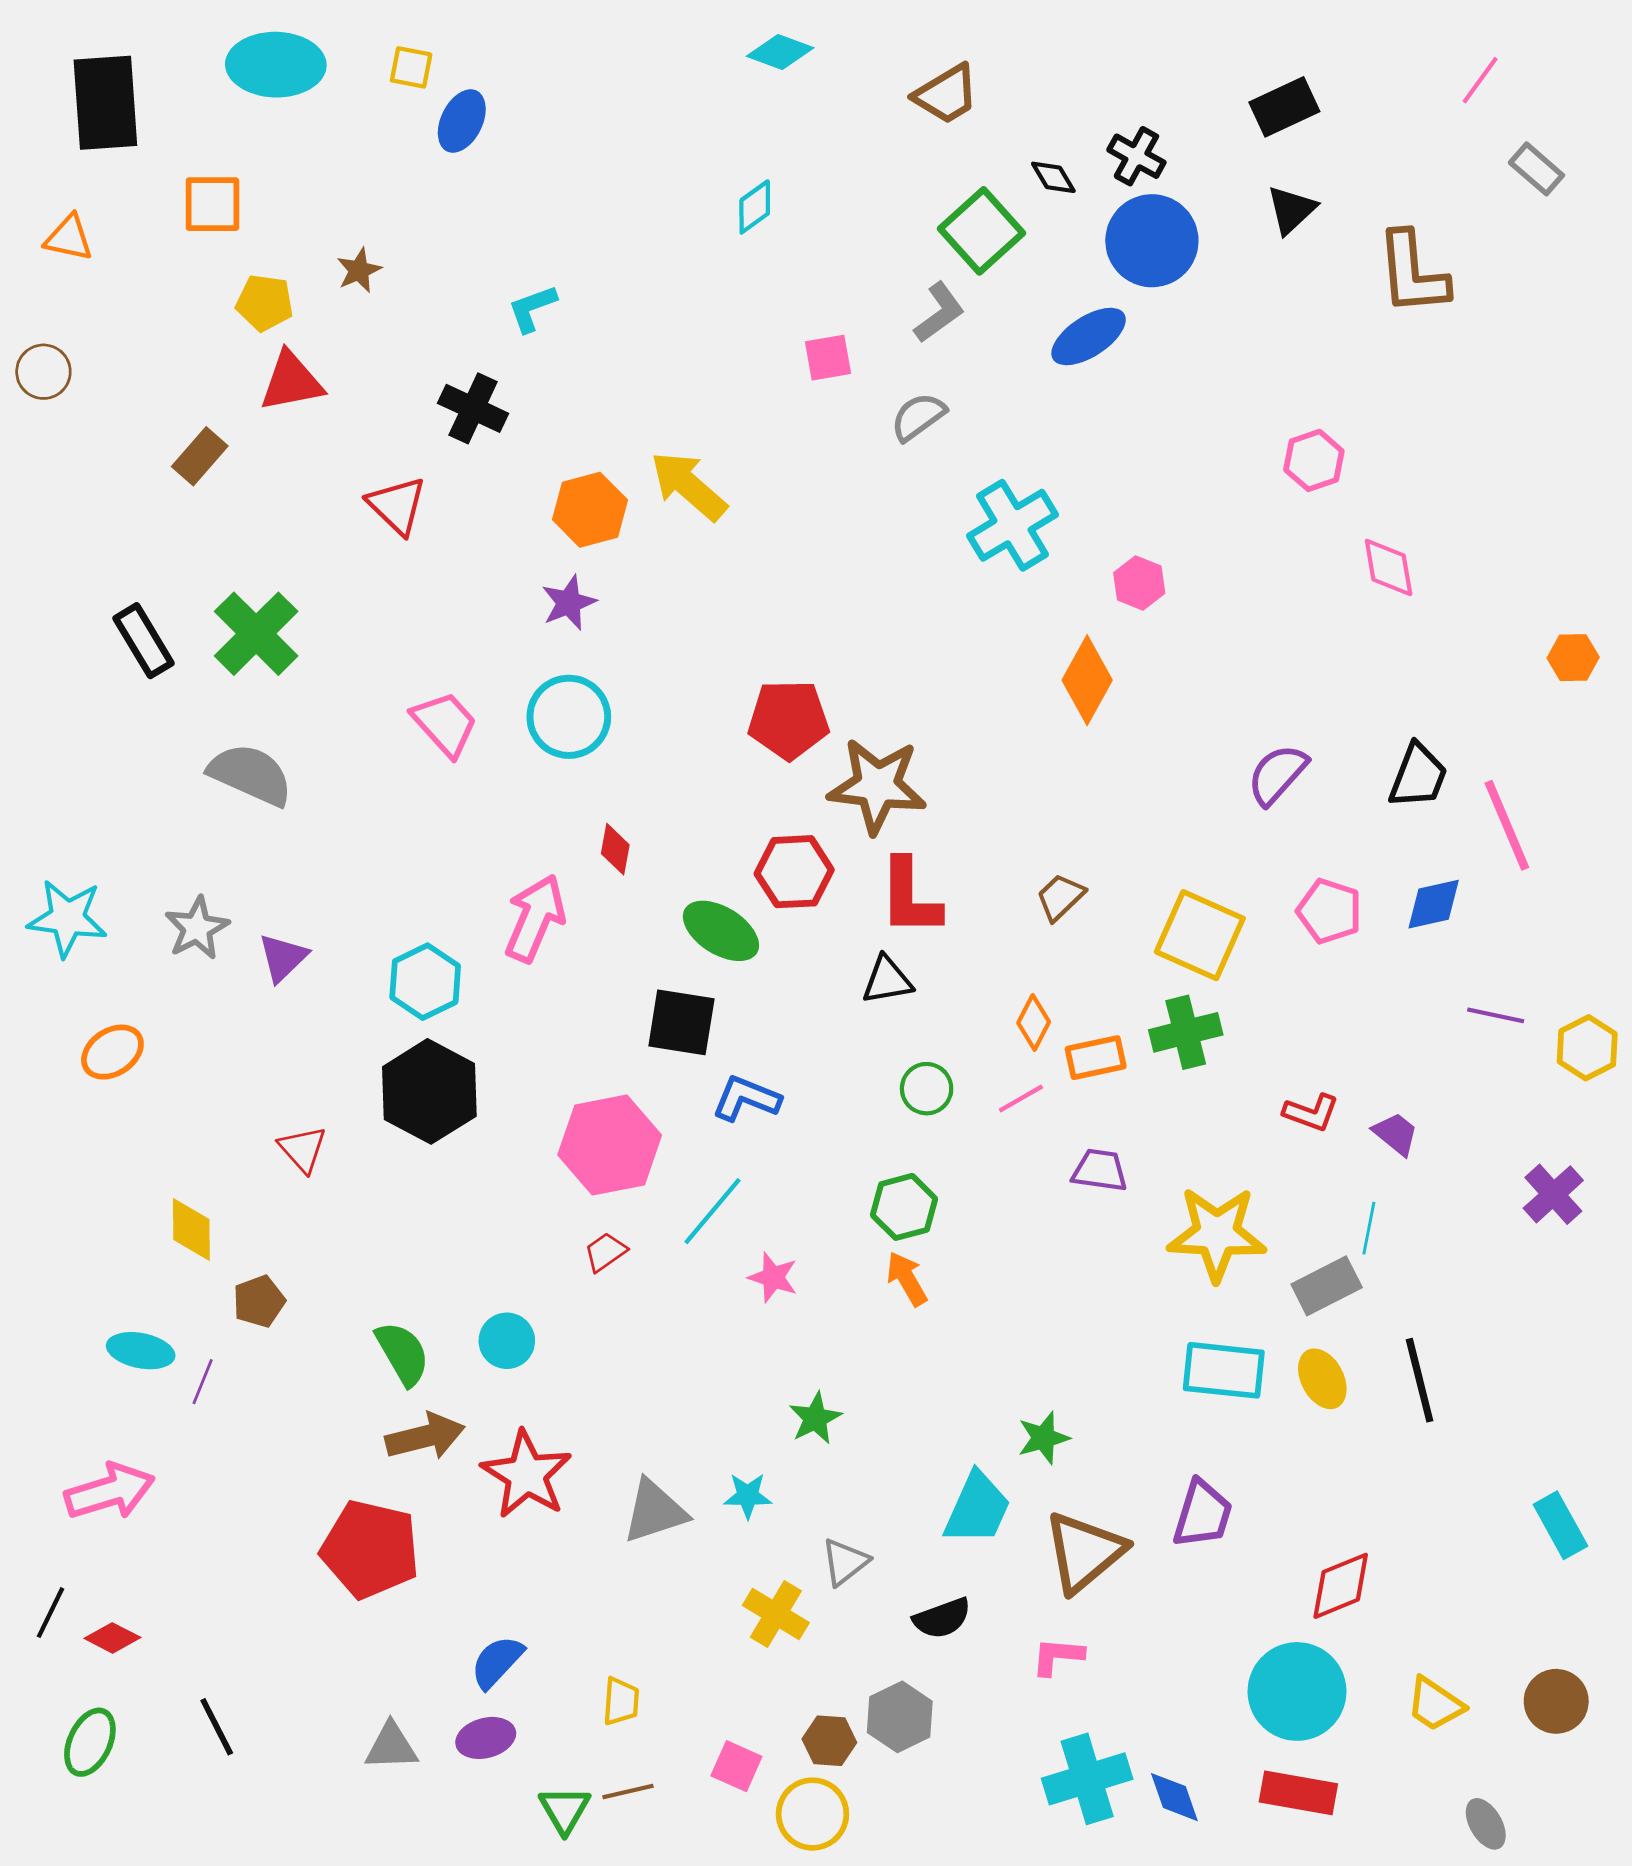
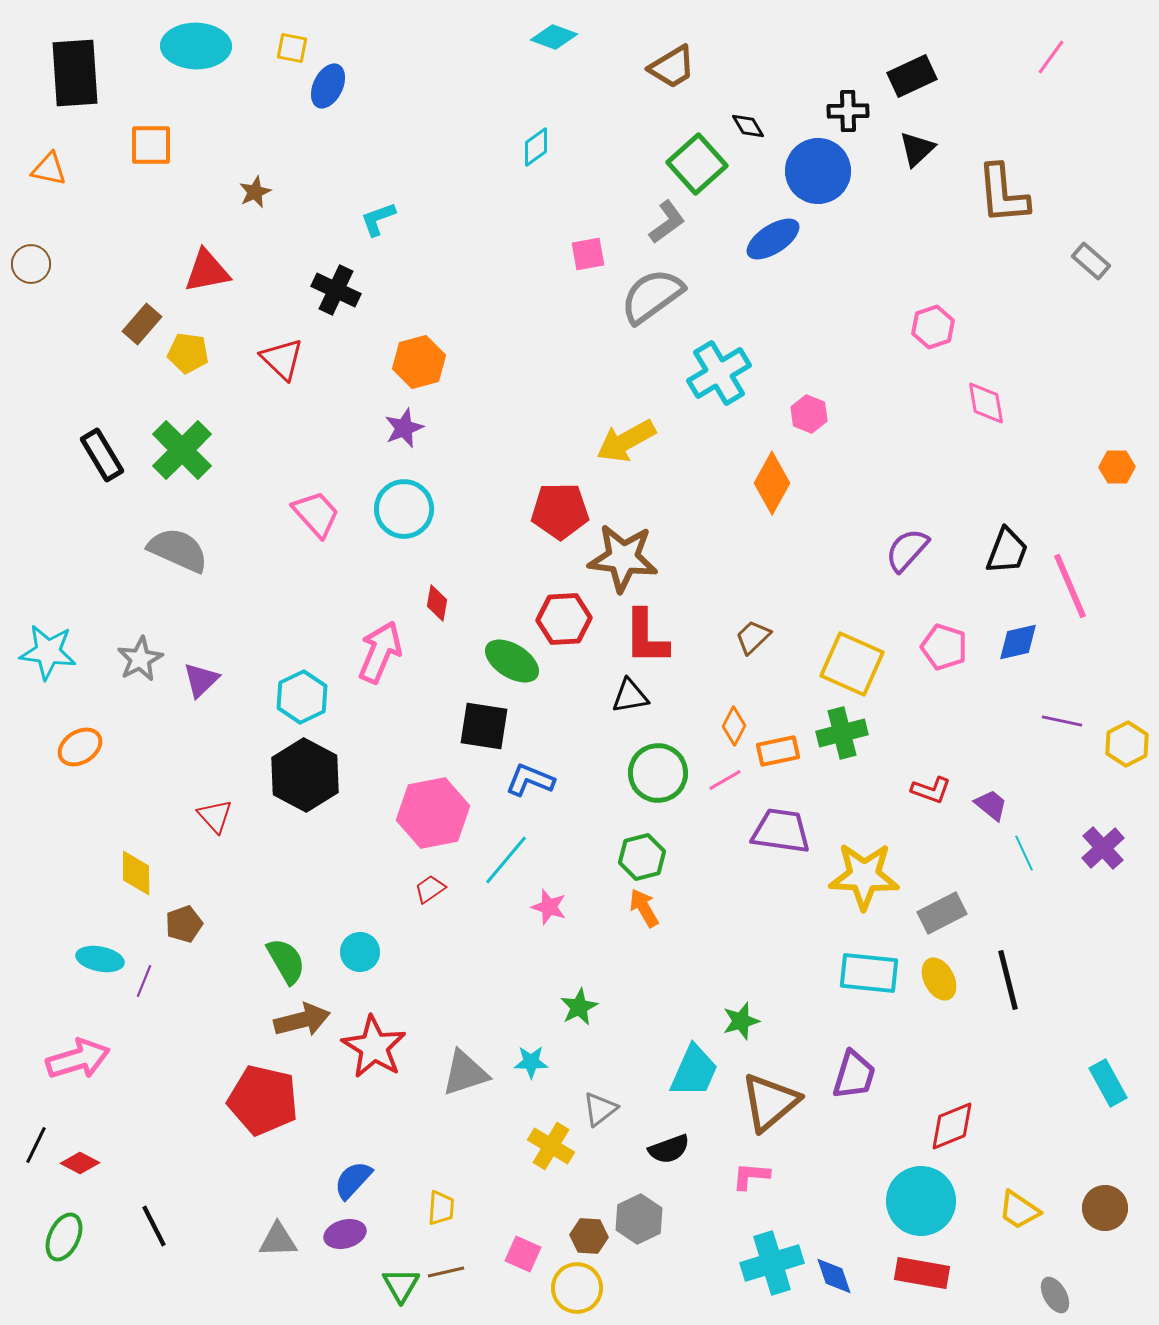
black cross: (1136, 156) -> (848, 111), moved, turned -30
gray rectangle: (1536, 169) -> (1091, 261), moved
yellow pentagon: (265, 303) -> (188, 353), moved
gray semicircle: (918, 417) -> (652, 296), size x1.6
yellow arrow: (689, 486) -> (626, 441), moved, turned -70
green circle: (927, 1089) -> (658, 773), size x1.6
purple trapezoid: (1100, 1170) -> (781, 831), size x1.5
cyan line: (1369, 1228) -> (1024, 853), moved, turned -36

